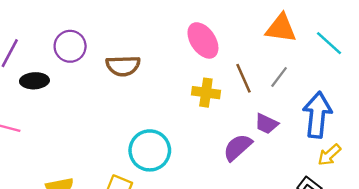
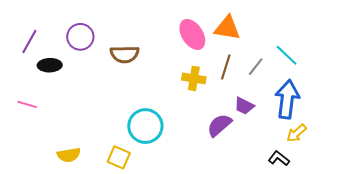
orange triangle: (281, 28) -> (227, 28), moved
cyan line: (329, 43) -> (287, 55), moved
brown line: (243, 78) -> (226, 67), turned 40

